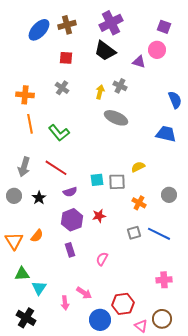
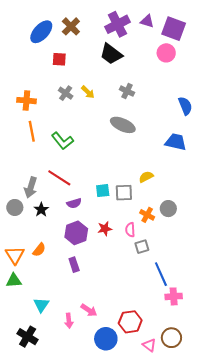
brown cross: (67, 25) -> (71, 26), turned -30
purple square: (164, 27) -> (174, 29), size x1.6
red square: (66, 58) -> (59, 59), moved
purple triangle: (139, 62) -> (147, 21), moved
yellow arrow: (100, 92) -> (88, 92), moved, turned 120
gray arrow: (24, 167) -> (31, 187), moved
gray circle: (169, 195) -> (168, 209), moved
blue line: (159, 234) -> (161, 274), moved, turned 40
pink semicircle: (102, 259) -> (130, 230), moved, turned -32
green triangle: (22, 274) -> (14, 281), moved

